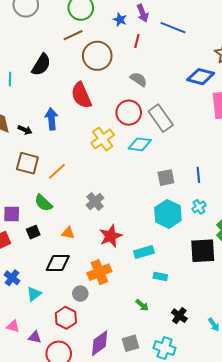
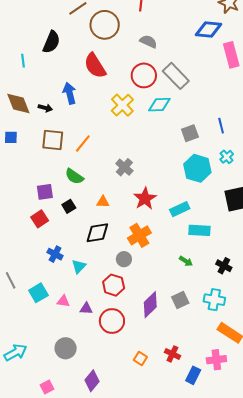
cyan rectangle: (160, 276) -> (199, 230), size x1.5

